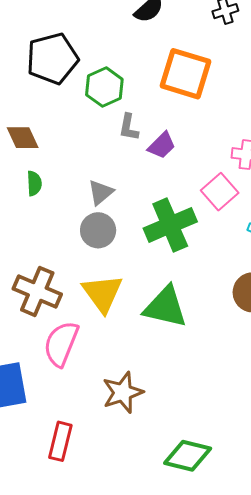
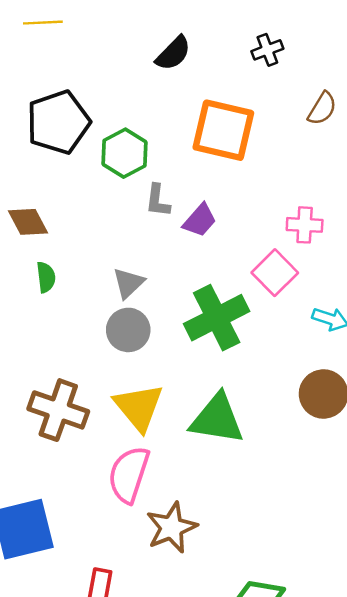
pink semicircle: (61, 344) -> (129, 475), moved

